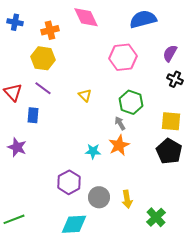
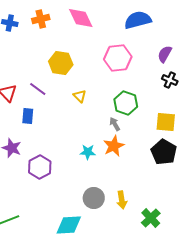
orange cross: (50, 30) -> (41, 19), moved
yellow hexagon: (43, 58) -> (61, 63), moved
purple hexagon: (69, 182) -> (40, 167), moved

